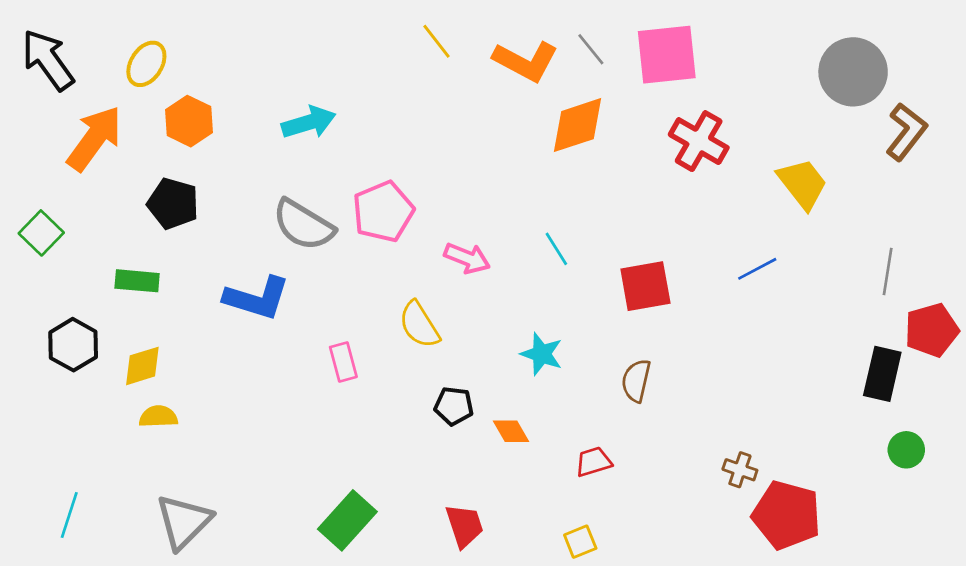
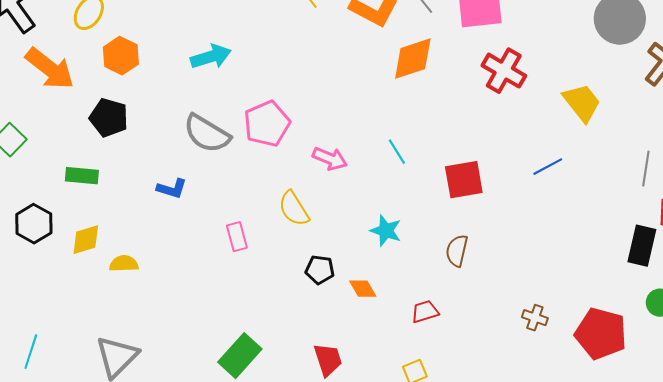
orange arrow: (94, 138) -> (50, 69), turned 92
blue L-shape: (257, 298) -> (172, 189), size x0.6
yellow semicircle: (158, 417) -> (124, 264), moved
red pentagon: (787, 515) -> (601, 334), moved

